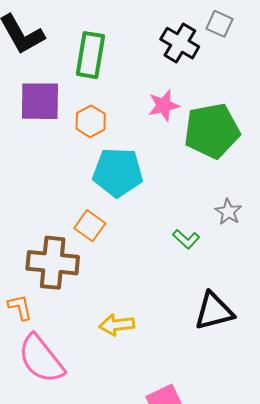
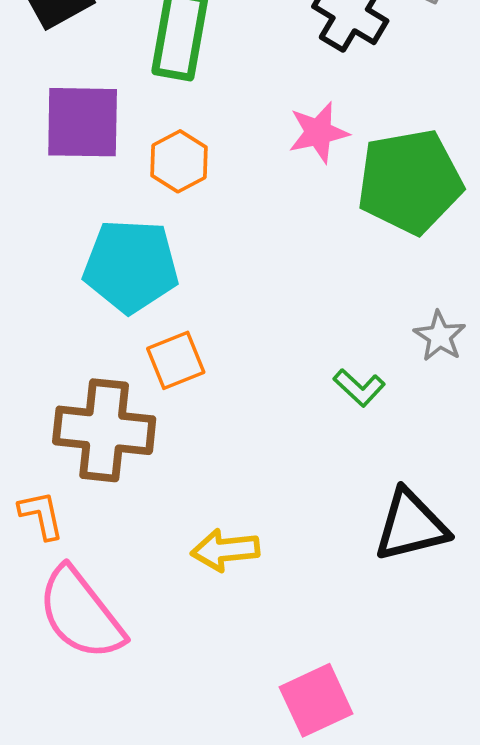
cyan pentagon: (118, 172) -> (131, 266), moved
orange square: (90, 226) -> (176, 360), turned 32

